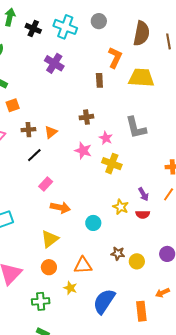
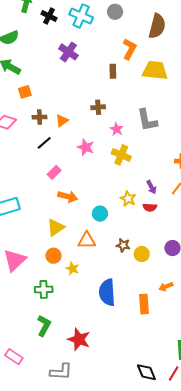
pink star: (83, 151) -> (86, 147), moved
orange triangle: (83, 265) -> (87, 241), moved
yellow star: (70, 288) -> (72, 269), moved
blue semicircle: (104, 301) -> (107, 292), turned -40

